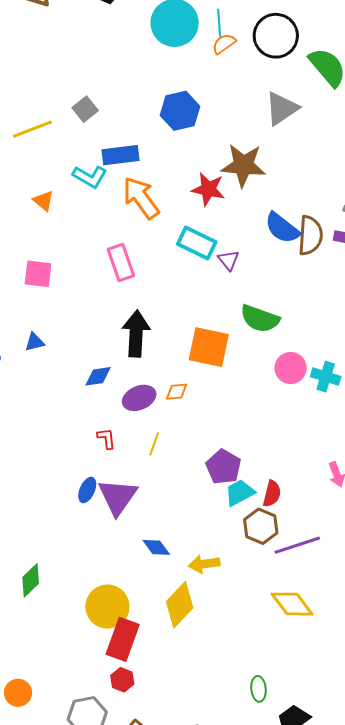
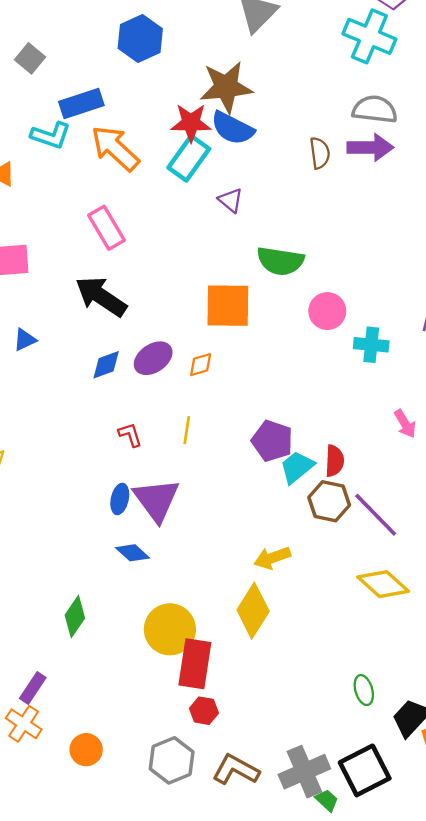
blue semicircle: (282, 228) -> (233, 128), moved
brown semicircle: (310, 235) -> (320, 153), size x0.7
cyan rectangle: (197, 243) -> (189, 158), moved, turned -69
black arrow: (136, 334) -> (101, 297), moved, turned -48
cyan cross: (326, 377) -> (371, 345), moved
purple ellipse: (139, 398) -> (153, 358), moved
purple line: (297, 545) -> (376, 515), turned 75
blue diamond: (156, 547) -> (133, 553), moved

